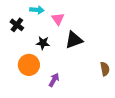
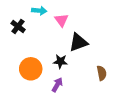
black star: (43, 43) -> (60, 61), moved
brown semicircle: (105, 69) -> (102, 73), moved

